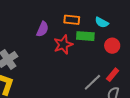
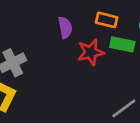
purple semicircle: (43, 29) -> (65, 28), turned -42

